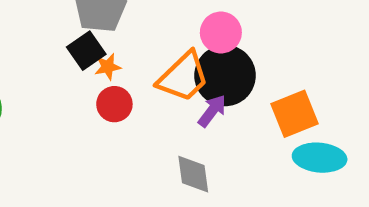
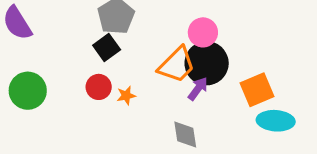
orange star: (108, 67) -> (126, 96), moved
red circle: (114, 104) -> (99, 87), moved

